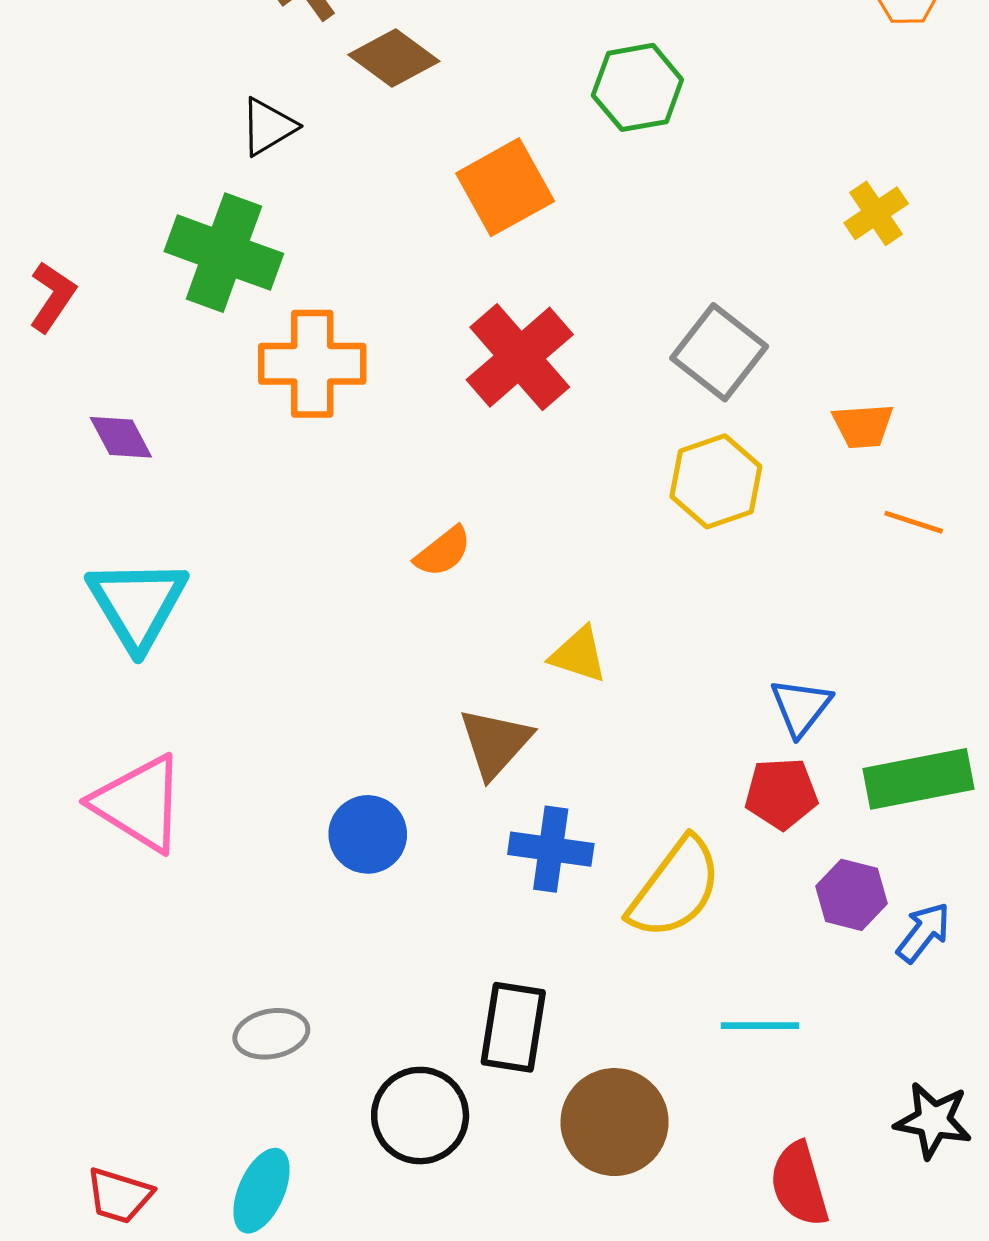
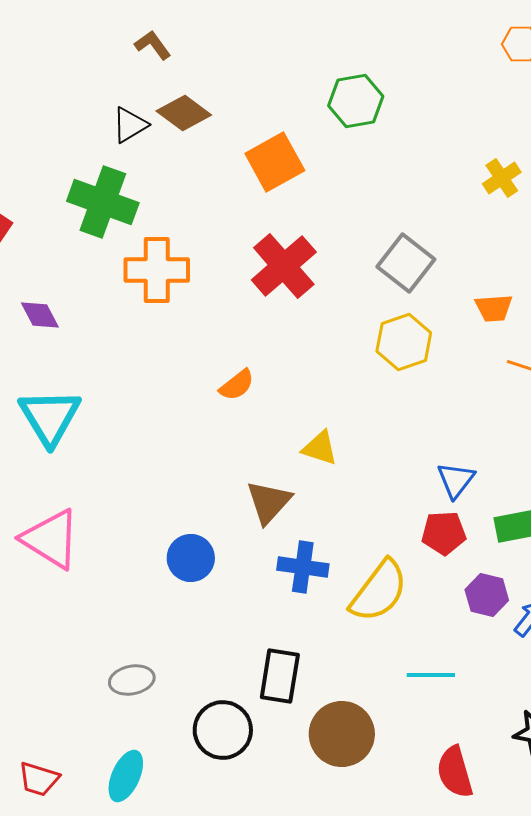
brown diamond: (394, 58) -> (184, 113), moved

